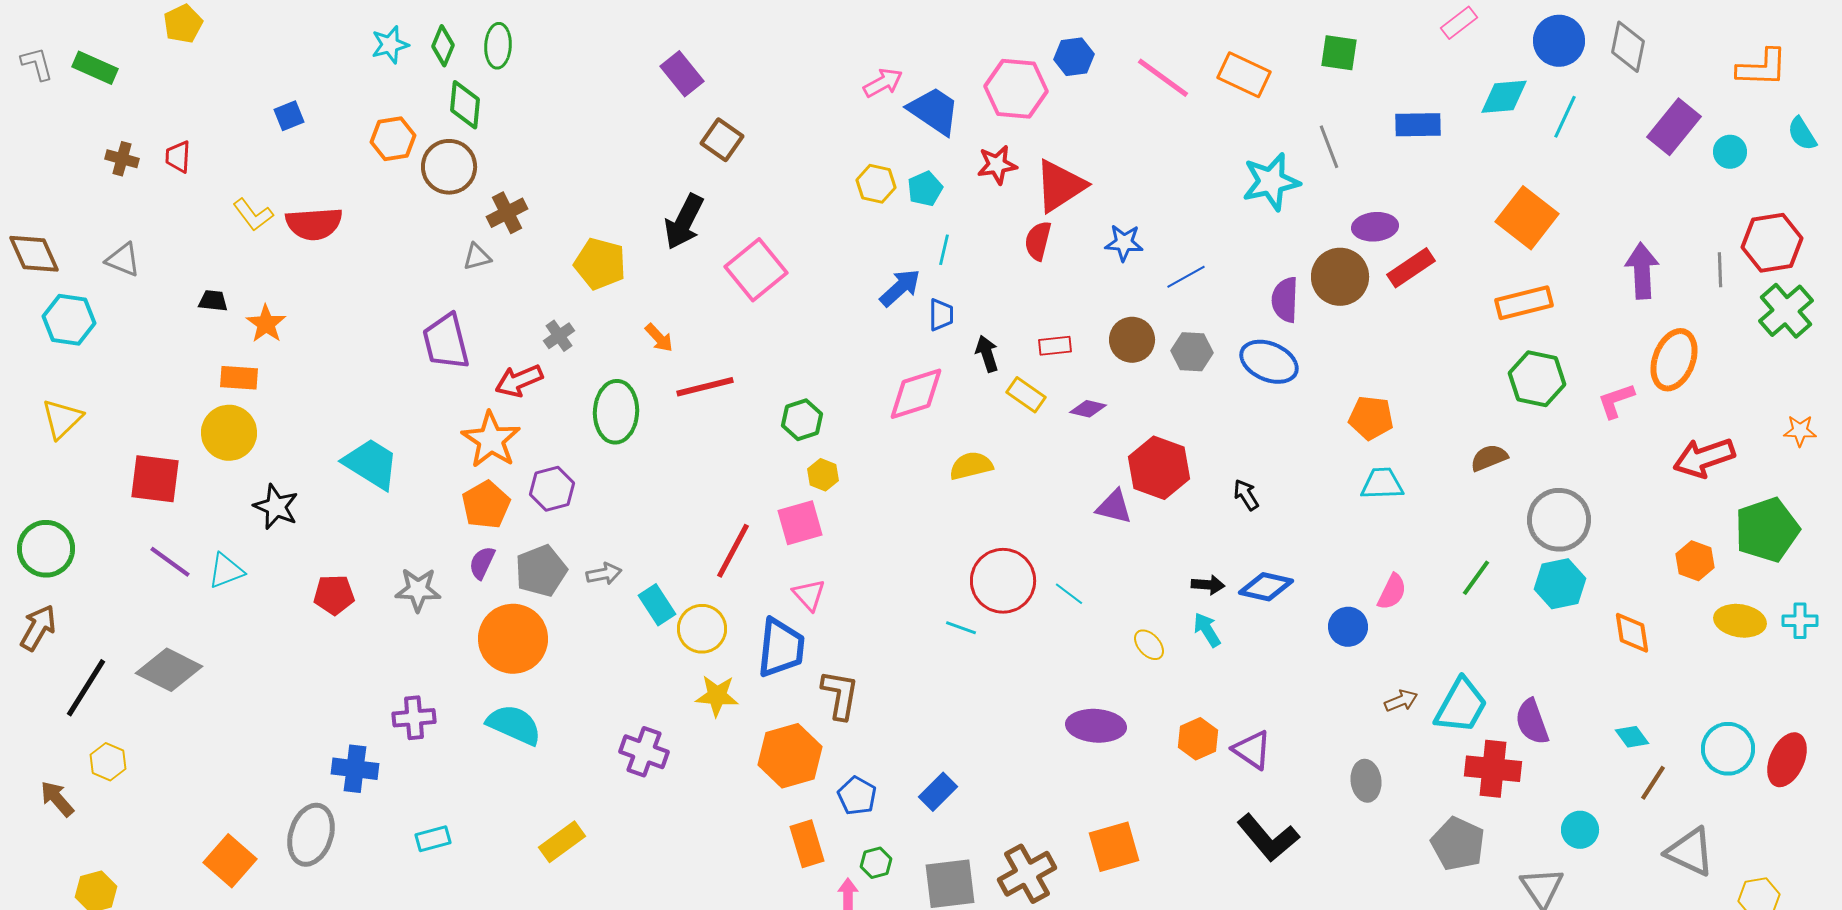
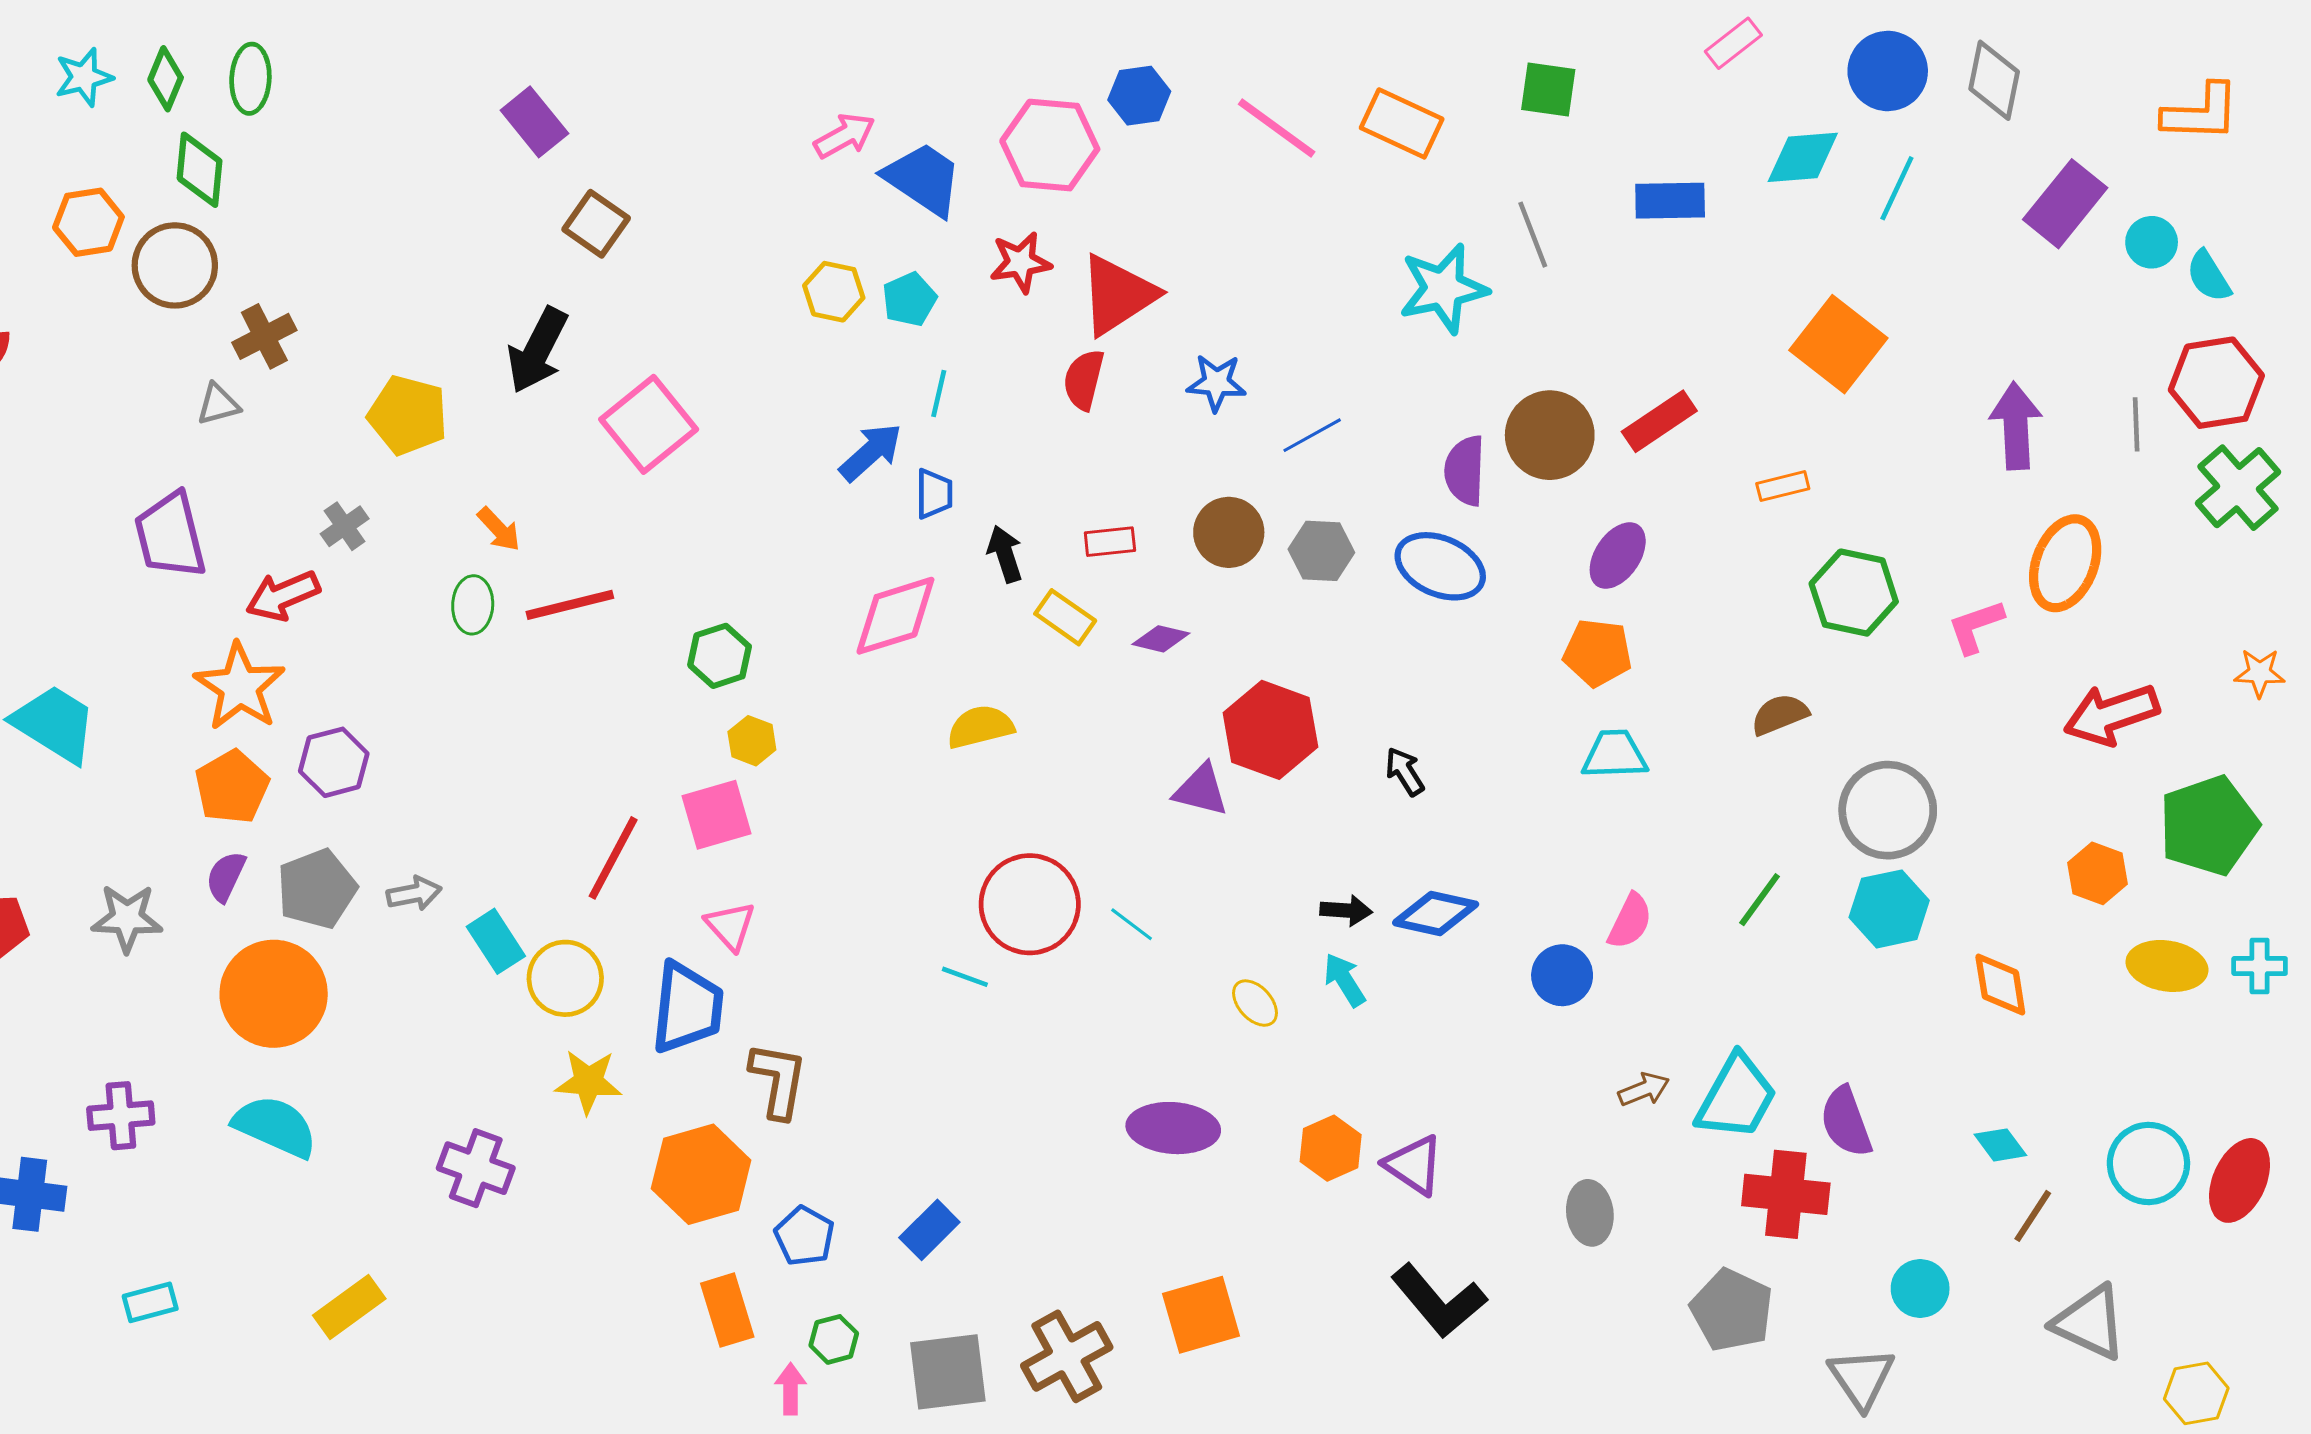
cyan semicircle: (1802, 134) -> (2209, 276), moved
purple ellipse: (1375, 227) -> (1618, 556), moved, turned -51
orange rectangle: (1524, 303) -> (1783, 486), moved, size x0.6
green ellipse: (616, 412) -> (473, 605), moved, size x0.6

